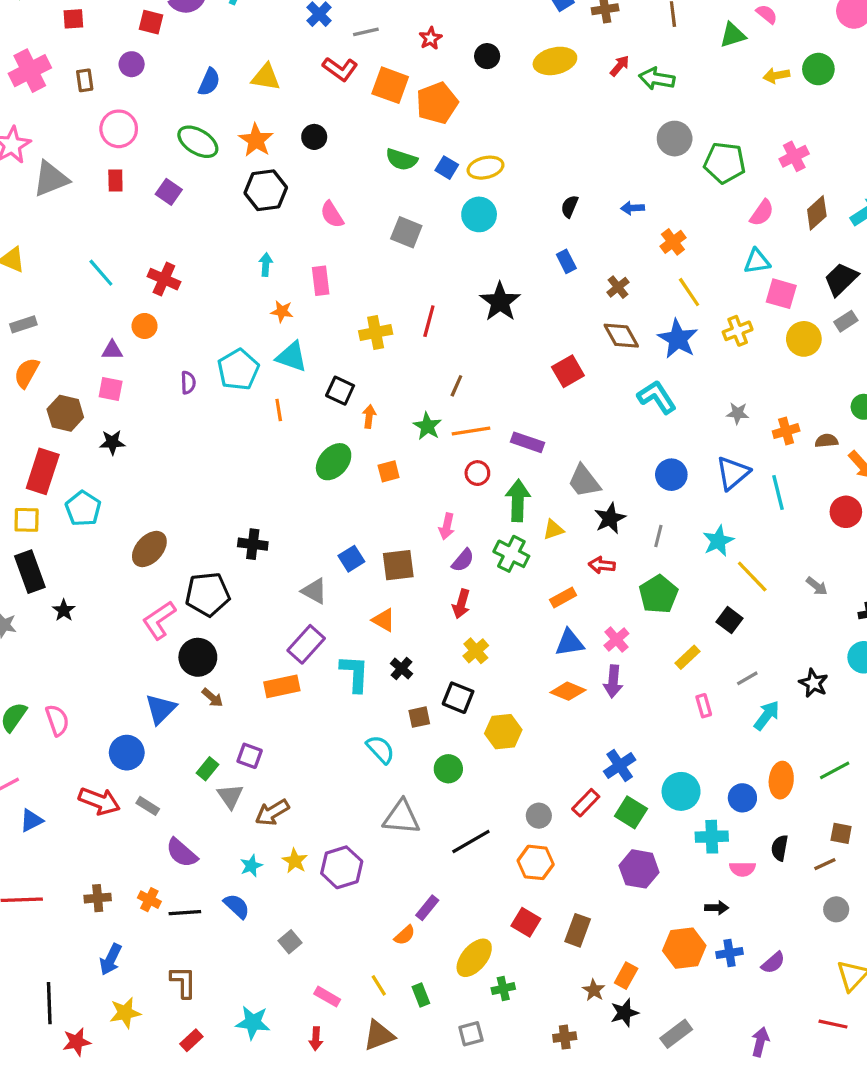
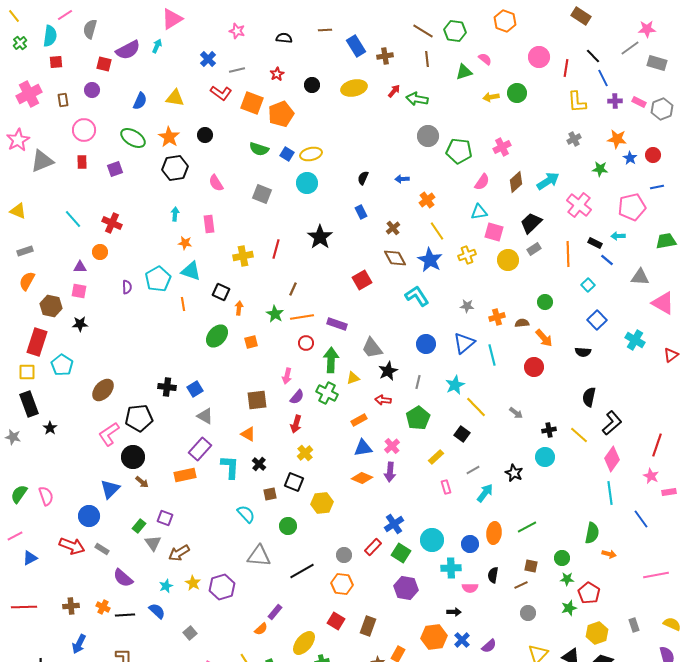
purple square: (169, 192) -> (115, 169), turned 35
blue square: (351, 559) -> (195, 389), moved
blue cross: (730, 953) -> (462, 640), turned -35

